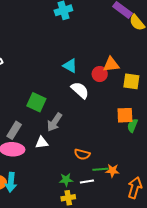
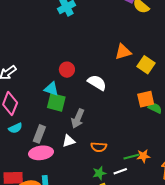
cyan triangle: (70, 66) -> (51, 89), moved
red circle: (100, 74) -> (67, 70), moved
yellow square: (131, 81) -> (146, 65), turned 36
green semicircle: (132, 125) -> (155, 108), turned 104
orange semicircle: (82, 154) -> (99, 147), moved

